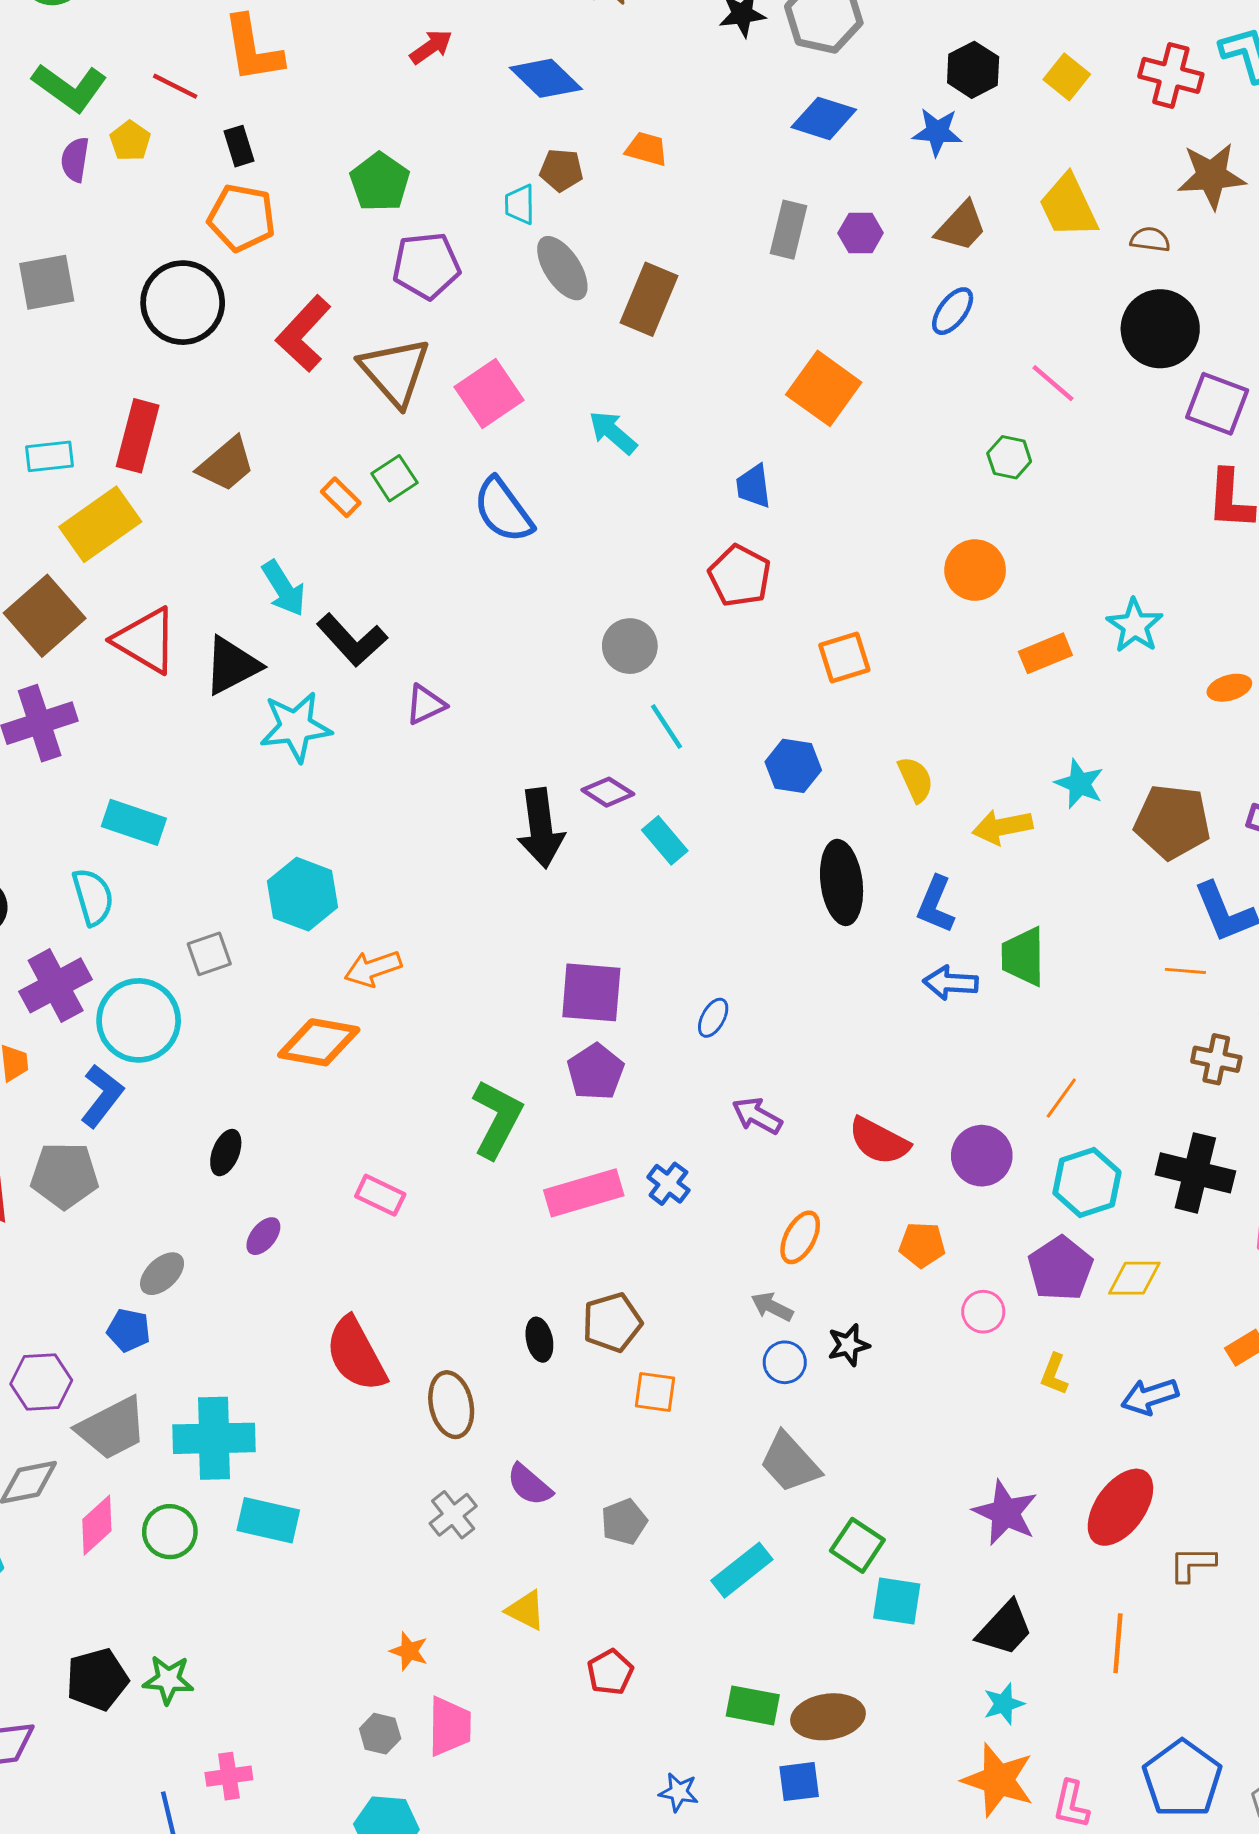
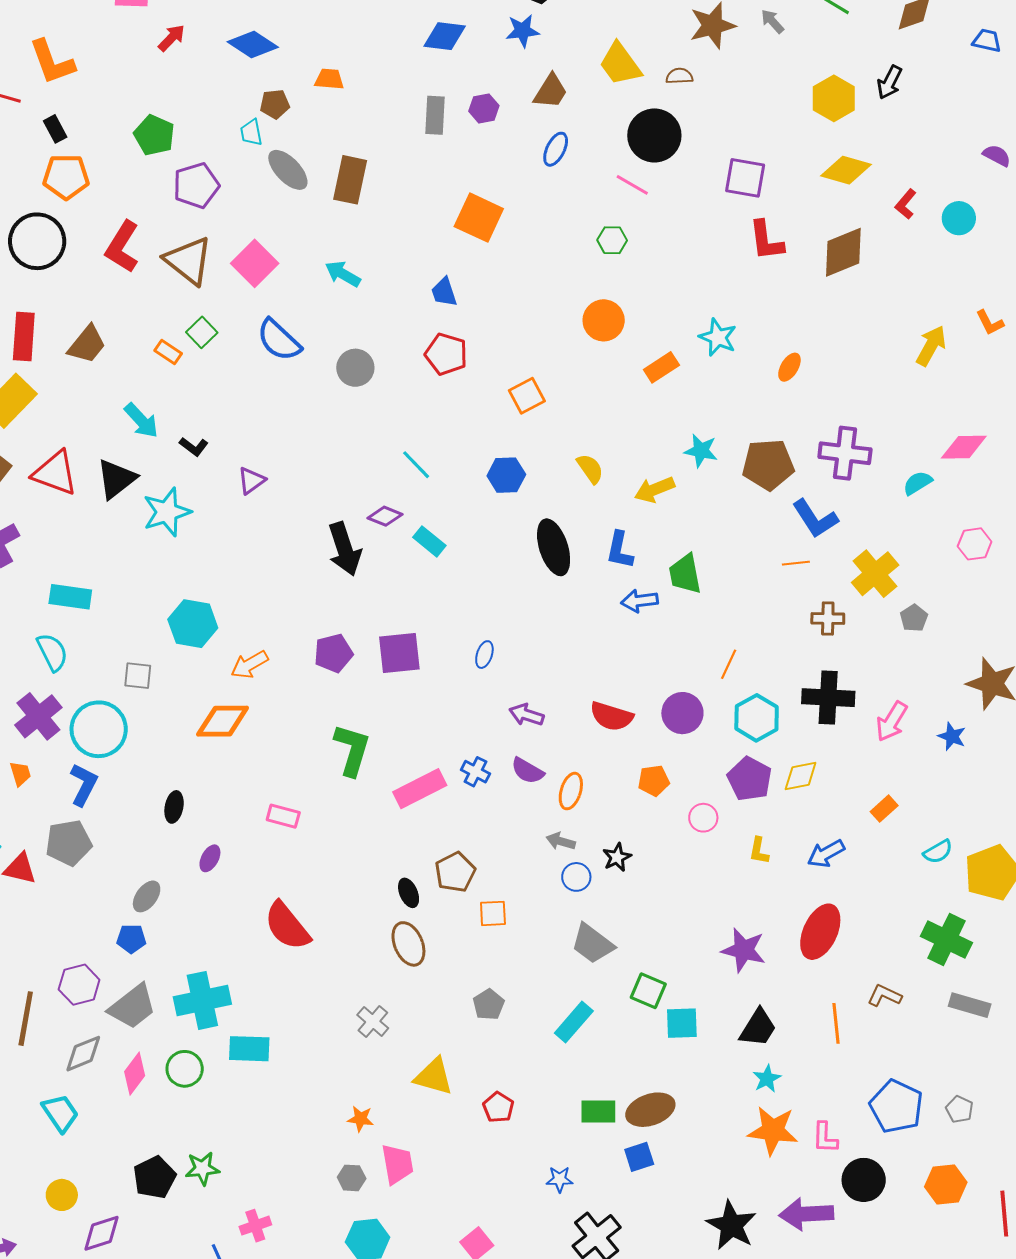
black circle: (1160, 329) -> (654, 135), moved
black L-shape: (352, 640) -> (194, 447), size x0.6
gray circle: (630, 646) -> (355, 368), moved
orange ellipse: (1229, 688) -> (789, 367), turned -32
gray square: (209, 954) -> (138, 676), turned 36
purple pentagon: (596, 1072) -> (333, 653), moved, turned 30
brown ellipse: (451, 1405) -> (408, 944), moved
purple semicircle: (529, 1485) -> (527, 771), moved
brown L-shape: (1192, 1564) -> (884, 996), moved, turned 36
yellow triangle: (526, 1610) -> (434, 1076), size x1.4

